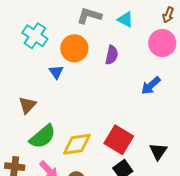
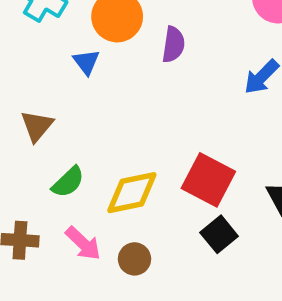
purple semicircle: (112, 55) -> (173, 45), moved
green semicircle: (43, 137) -> (68, 182), size x0.7

